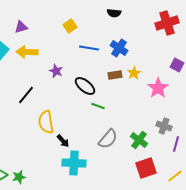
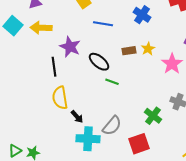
blue cross: (119, 48) -> (142, 15), moved
purple star: (56, 71) -> (70, 47), size x1.5
black line: (26, 95) -> (54, 67), moved, turned -48
gray semicircle: (108, 139) -> (112, 126), moved
red square: (146, 168) -> (139, 144), moved

